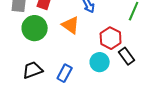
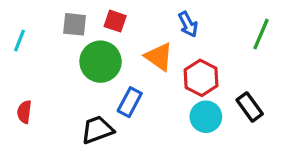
red hexagon: (111, 38) -> (201, 78), moved
blue rectangle: (65, 73) -> (130, 102), moved

